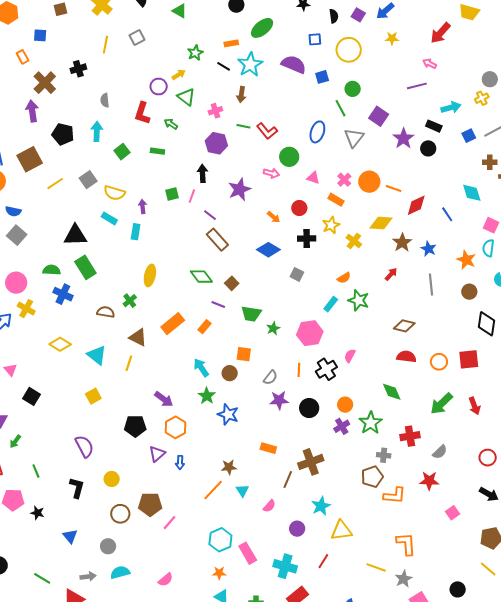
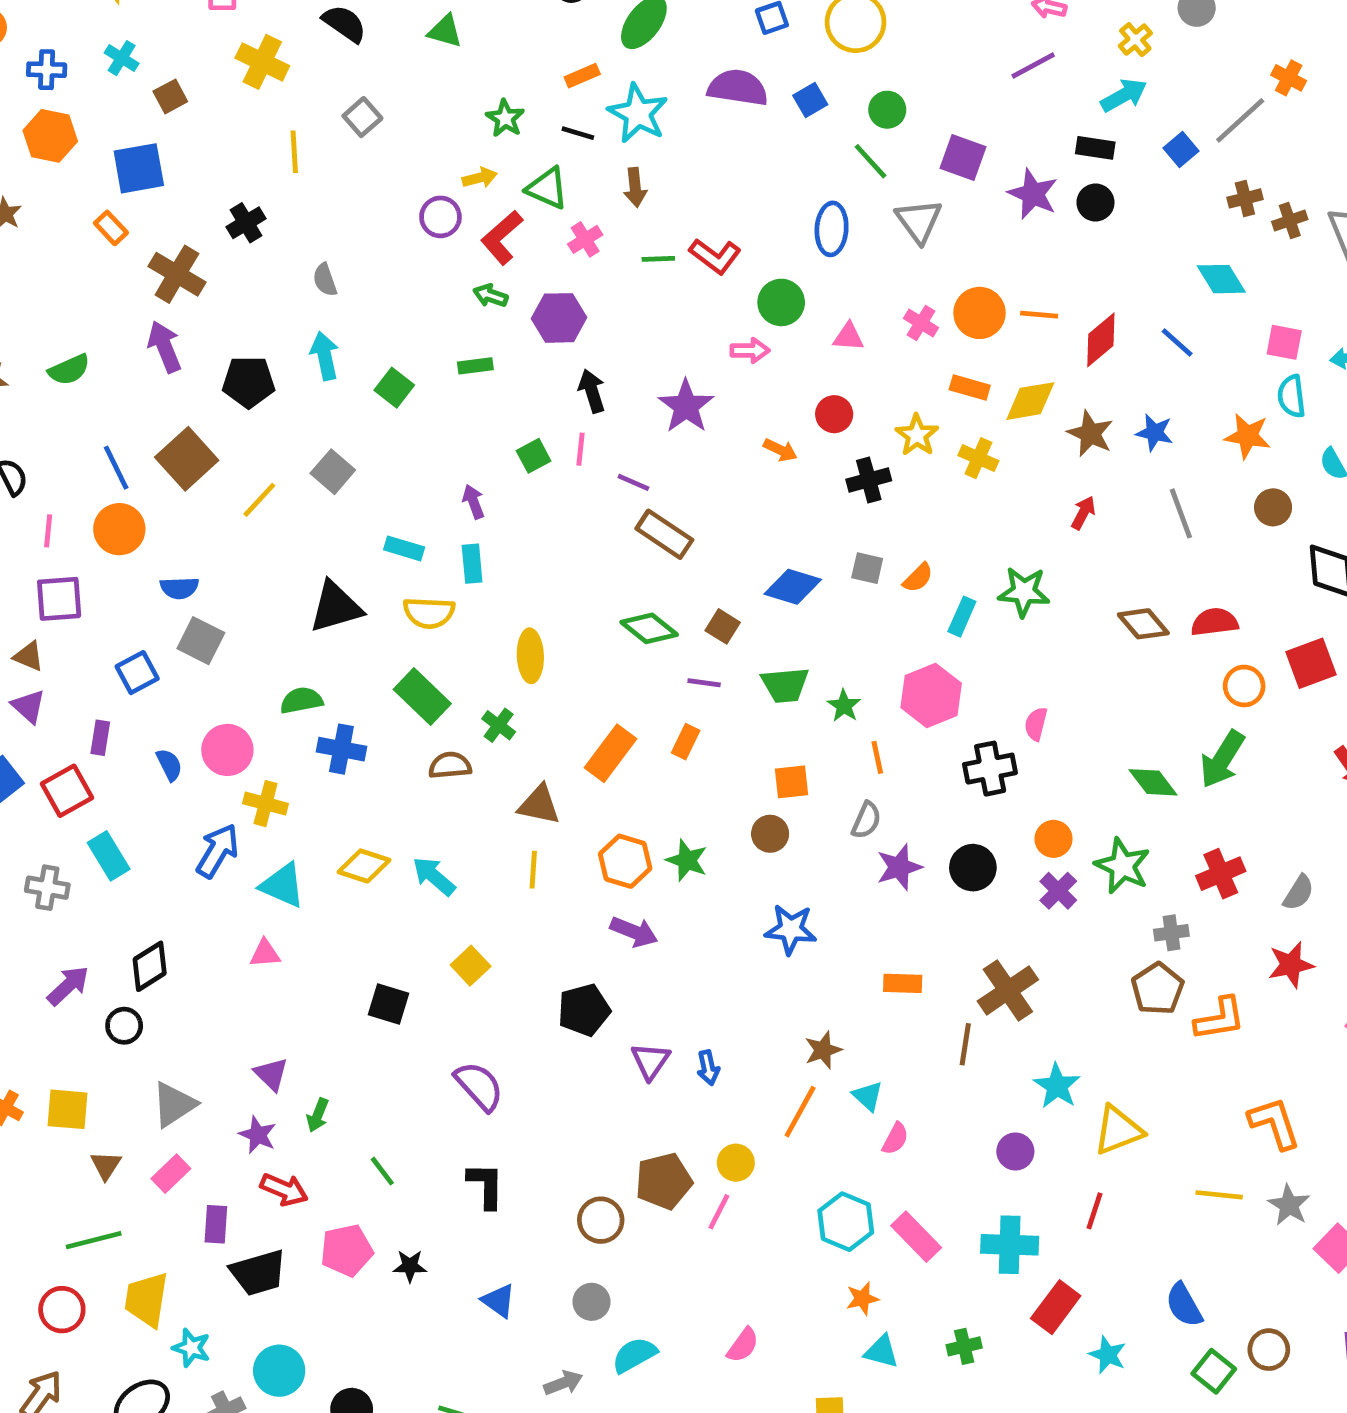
blue square: (40, 35) -> (139, 168), size x1.6
yellow arrow: (179, 75) -> (480, 178), turned 32
green triangle: (186, 97) -> (547, 188), moved
yellow cross: (482, 98) -> (1135, 40), moved
red L-shape: (142, 113) -> (502, 238), moved, turned 45
purple hexagon: (216, 143) -> (559, 318), moved
yellow semicircle: (114, 193) -> (429, 613), moved
orange rectangle: (336, 200) -> (970, 388), moved
blue diamond: (268, 250) -> (793, 587), moved
green rectangle: (85, 267) -> (422, 697), moved
orange semicircle: (344, 278) -> (918, 578), moved
brown diamond: (404, 326) -> (1143, 624), turned 50
cyan triangle: (97, 355) -> (283, 885), moved
red semicircle: (406, 357) -> (1215, 622), moved
cyan arrow: (201, 368) -> (434, 876), moved
black cross: (326, 369) -> (990, 769), turned 35
pink triangle: (10, 370) -> (265, 953), turned -40
orange line: (299, 370) -> (877, 757), moved
black square: (32, 396) -> (388, 1004), moved
green star: (207, 396) -> (687, 860), moved
green arrow: (441, 404) -> (1222, 759), moved
orange hexagon: (175, 427) -> (625, 861), moved
yellow circle: (112, 479) -> (736, 1163), moved
pink semicircle: (269, 506) -> (895, 1139), moved

